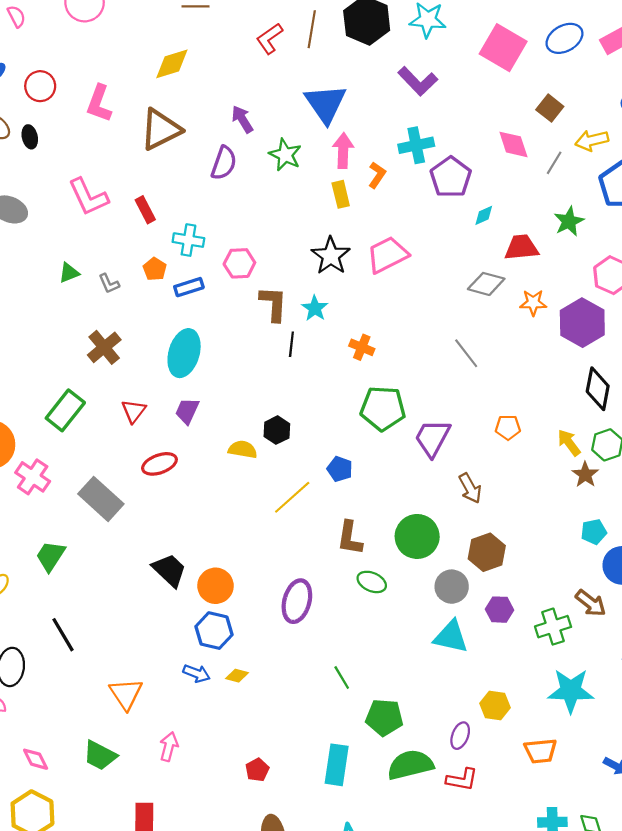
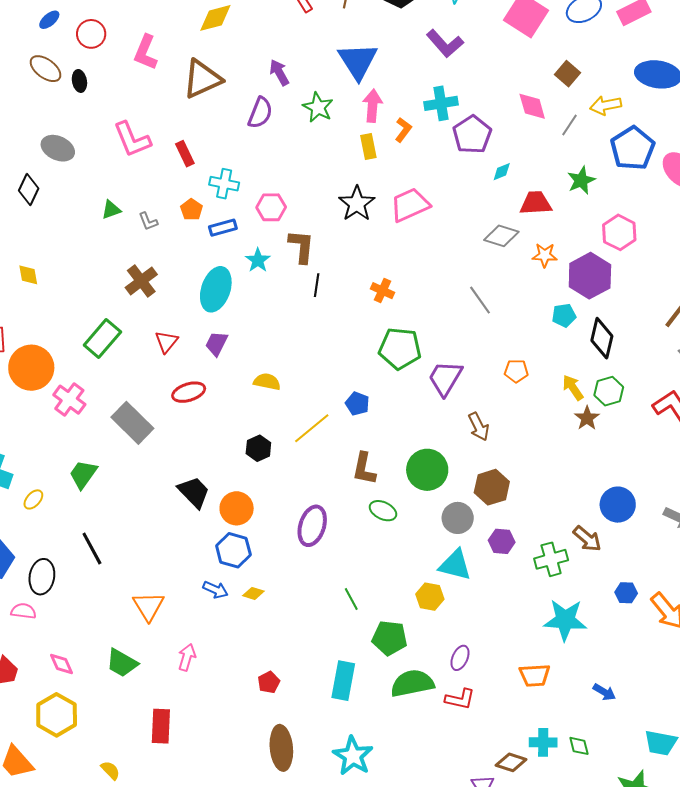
cyan star: (315, 308) -> (258, 260), moved
black hexagon: (277, 430) -> (258, 448), moved
cyan pentagon: (594, 532) -> (564, 315), moved
yellow hexagon: (495, 706) -> (430, 597), moved

